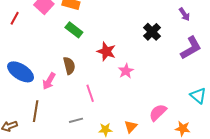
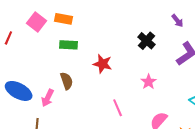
green rectangle: (74, 30) -> (68, 45), turned -30
pink star: (126, 71) -> (149, 82), moved
pink line: (90, 93) -> (118, 108), moved

